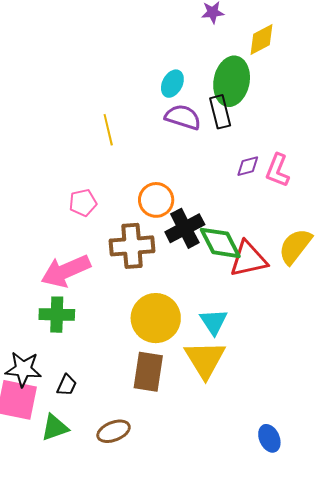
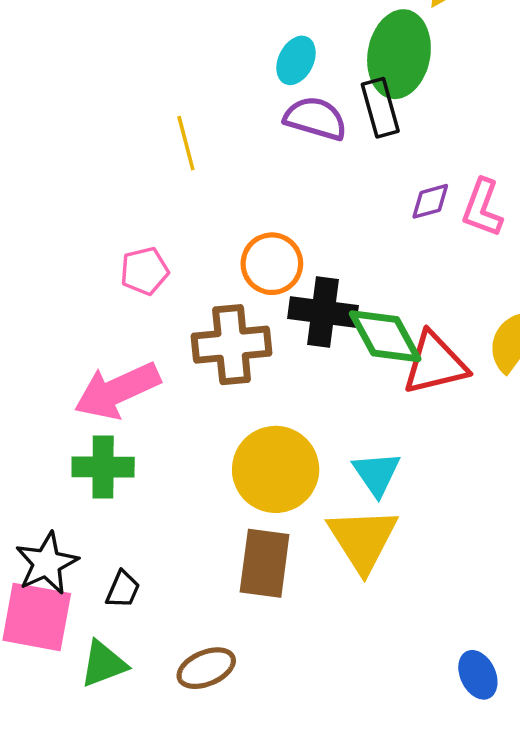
black cross: (185, 228) -> (323, 312), turned 36
black star: (23, 369) -> (47, 563), turned -30

